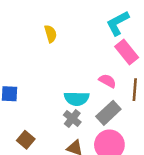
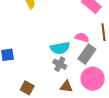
pink semicircle: (107, 81) -> (82, 38), moved

